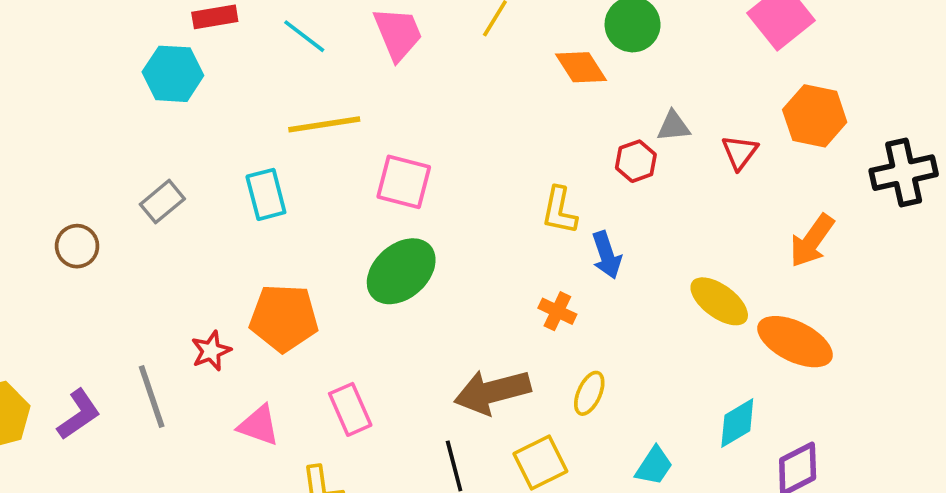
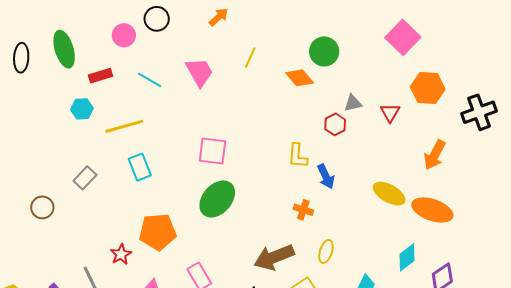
cyan hexagon: (173, 74) -> (82, 109), size x0.7
yellow line: (324, 124) -> (124, 126), moved

